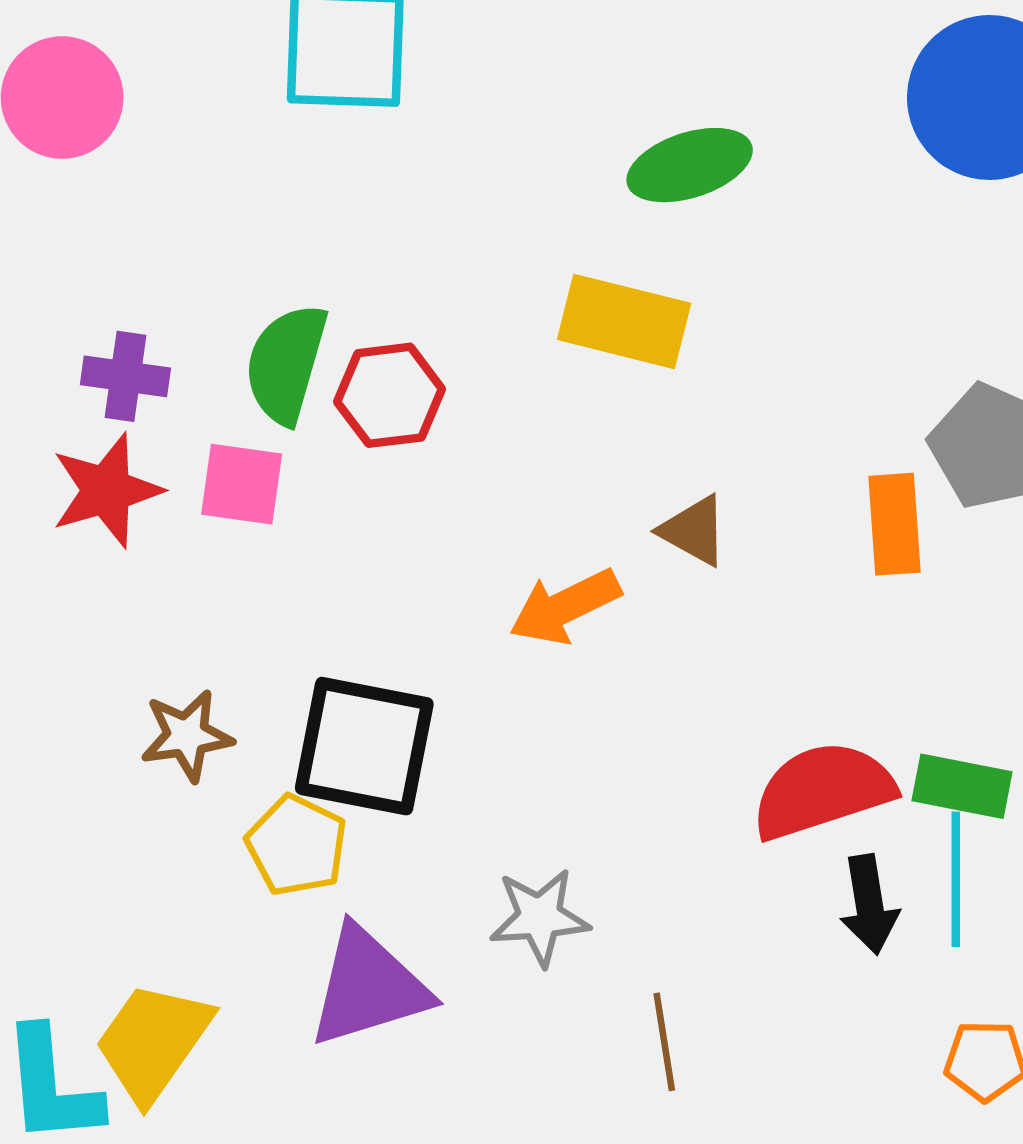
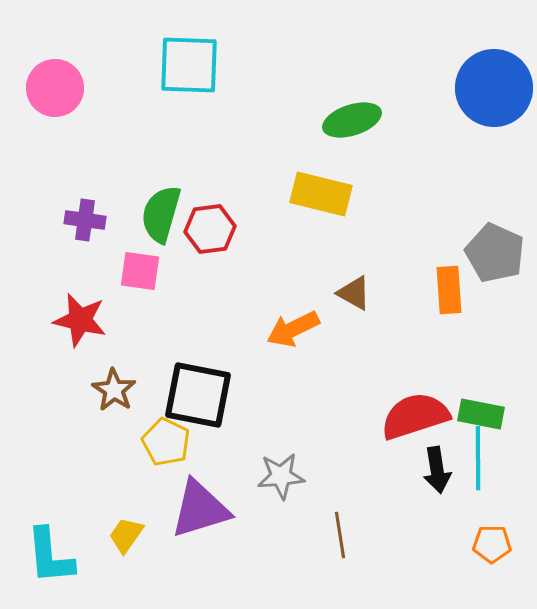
red star: (106, 490) -> (80, 320), moved, turned 30
brown star: (187, 735) -> (114, 390), turned -30
yellow trapezoid: (153, 1042) -> (126, 535), moved, size x0.6

